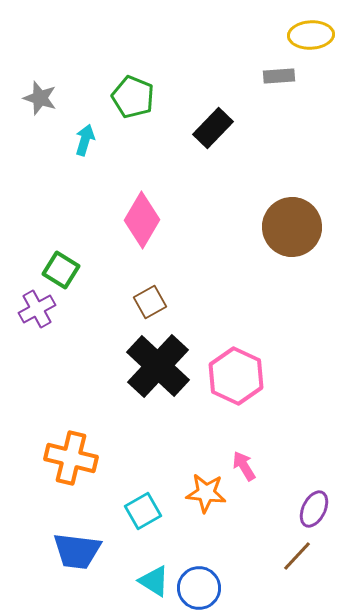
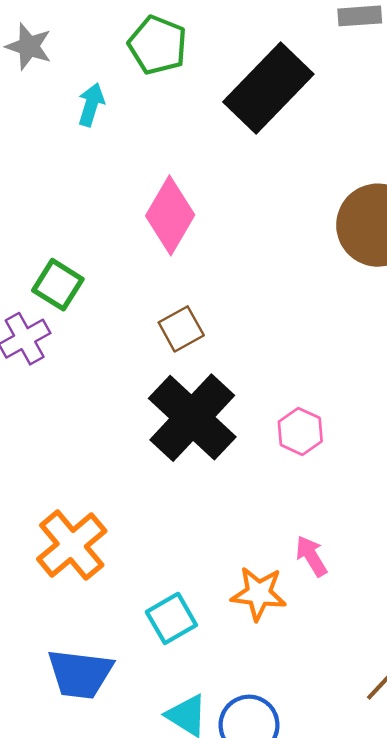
black rectangle: (213, 128) -> (268, 88), size x1.6
pink hexagon: (236, 376) -> (300, 431), size x0.6
orange cross: (71, 458) -> (72, 545), turned 36

